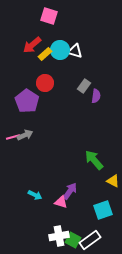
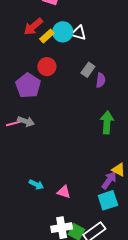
gray arrow: (25, 135) -> (26, 121), turned 42
green arrow: (94, 160) -> (107, 122), moved, turned 45
purple arrow: (70, 191) -> (109, 180), moved

